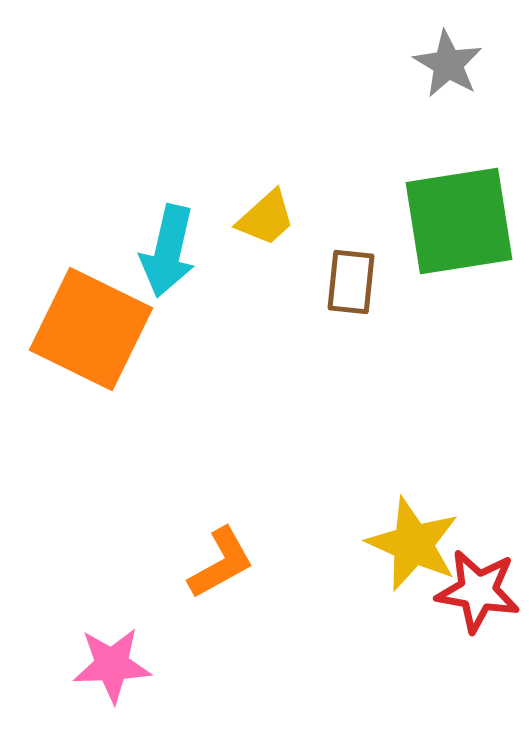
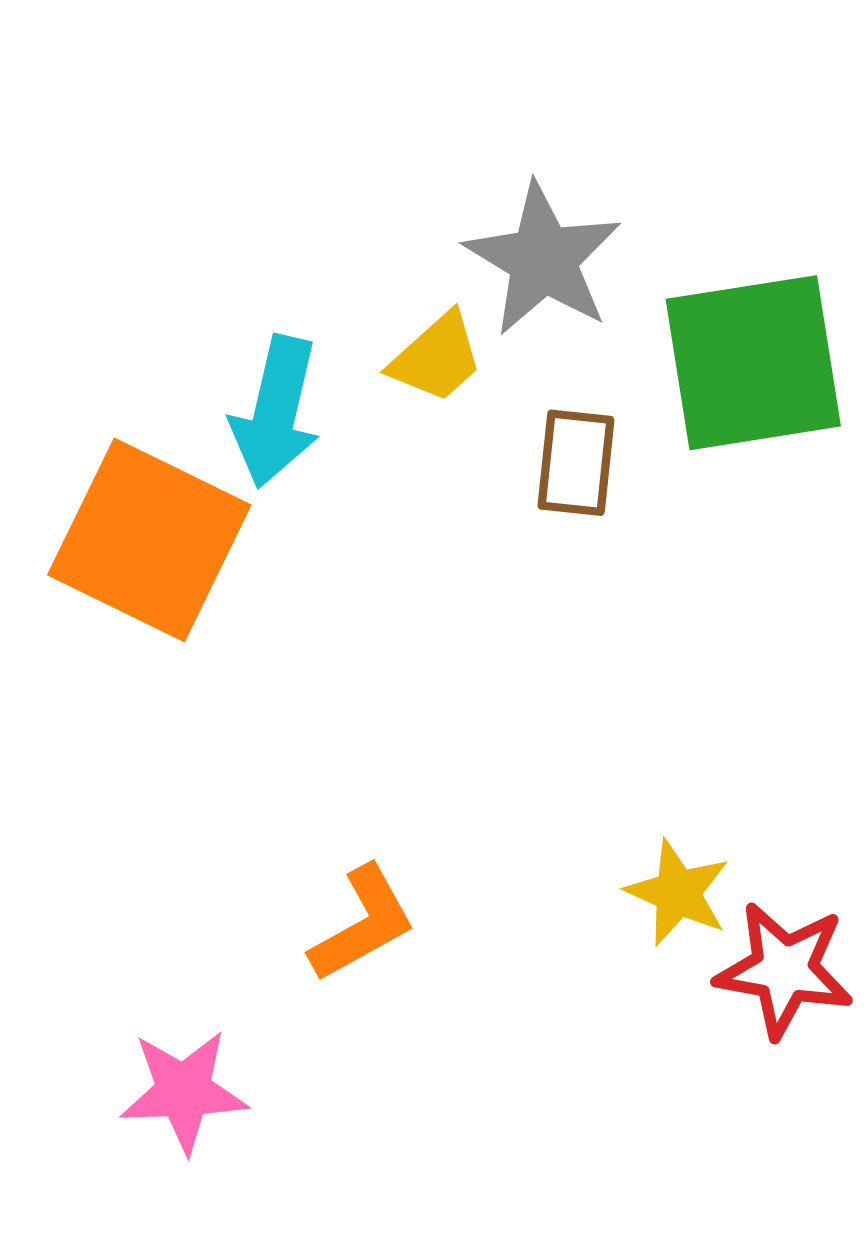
gray star: (448, 64) -> (543, 259), moved, size x1.4
yellow star: (413, 544) -> (678, 893), size x0.7

